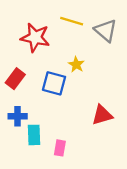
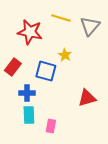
gray triangle: (106, 30) -> (90, 26), turned 30
blue cross: (18, 116) -> (27, 93), moved

